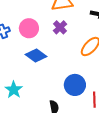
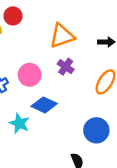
cyan star: (14, 90) -> (19, 123), moved

